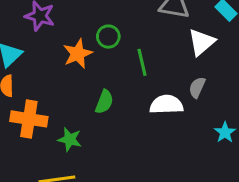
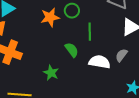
green semicircle: (104, 102) -> (72, 50), moved, turned -70
green star: (70, 139) -> (51, 73), moved

